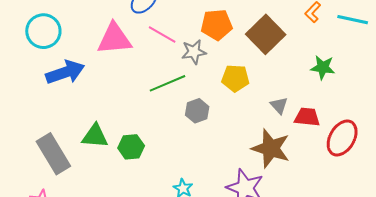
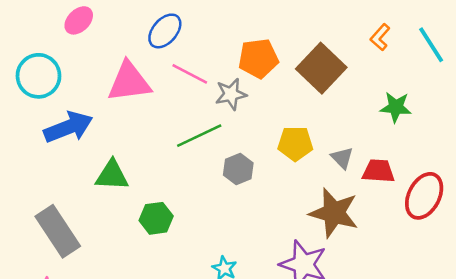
cyan line: (353, 20) -> (431, 45), turned 48
yellow pentagon: (235, 78) -> (295, 143), moved
green triangle: (95, 136) -> (112, 175), moved

